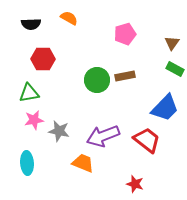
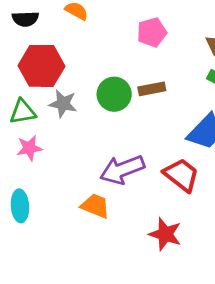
red hexagon: (43, 59) -> (41, 66), size x1.4
gray star: (59, 131) -> (63, 104), moved
red star: (135, 184) -> (165, 234), size x1.4

